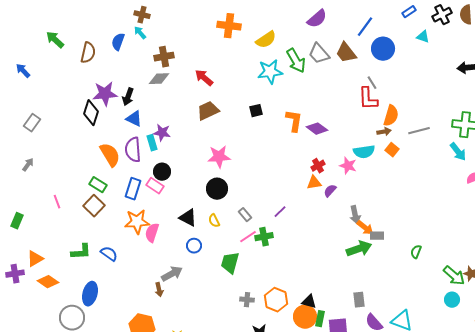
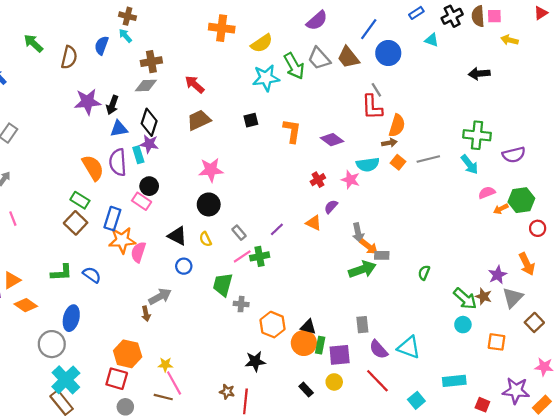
black diamond: (91, 113) -> (149, 122), moved
blue triangle: (134, 119) -> (119, 129), turned -36
purple diamond: (317, 129) -> (332, 140), moved
gray line: (419, 131) -> (428, 159), moved
orange triangle: (314, 183) -> (314, 223), moved, turned 35
blue rectangle: (133, 189) -> (112, 219), moved
pink line: (57, 202) -> (13, 219), moved
gray cross: (247, 300) -> (241, 304), moved

